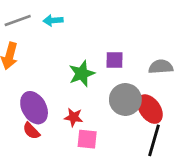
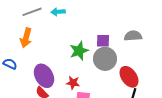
gray semicircle: (161, 67) -> (133, 36), moved
gray circle: (125, 100) -> (105, 59), moved

